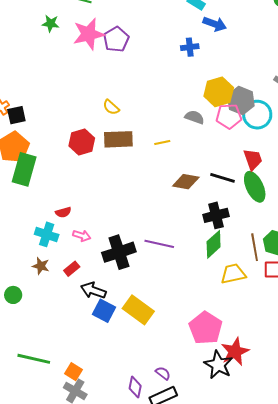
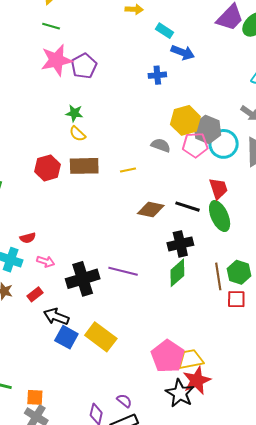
green star: (51, 23) -> (74, 113), moved
yellow trapezoid: (233, 274) -> (191, 359), moved
orange square: (74, 372) -> (35, 397), turned -30

